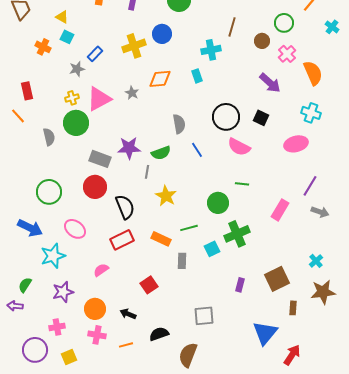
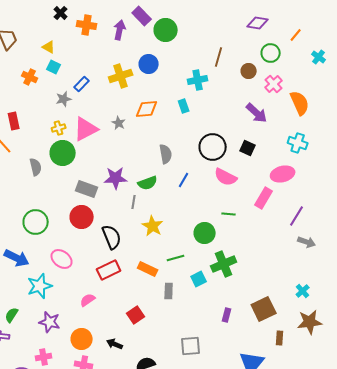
blue line: (197, 150) -> (184, 180), turned 63
pink rectangle: (280, 210) -> (264, 198), moved
purple star: (63, 292) -> (50, 322), turned 30

